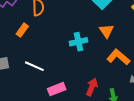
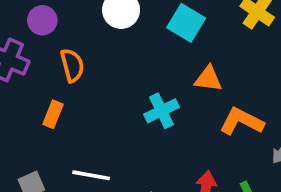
orange triangle: (106, 31) -> (208, 79), turned -35

